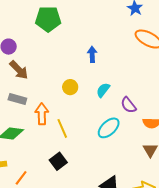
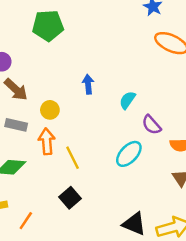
blue arrow: (92, 54) -> (88, 84), moved
yellow circle: (70, 87) -> (50, 110), moved
cyan semicircle: (103, 90) -> (127, 100), moved

